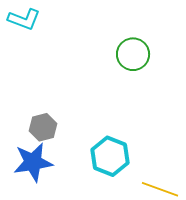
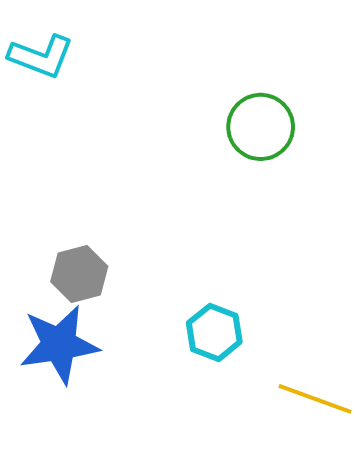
cyan hexagon: (110, 156) -> (214, 332), size x0.7

